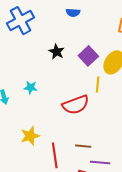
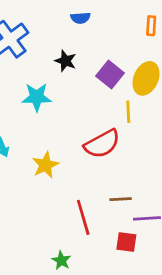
black star: (57, 52) -> (66, 61), moved
cyan star: (31, 88) -> (37, 97), moved, size x1.5
yellow star: (30, 136) -> (45, 165), moved

